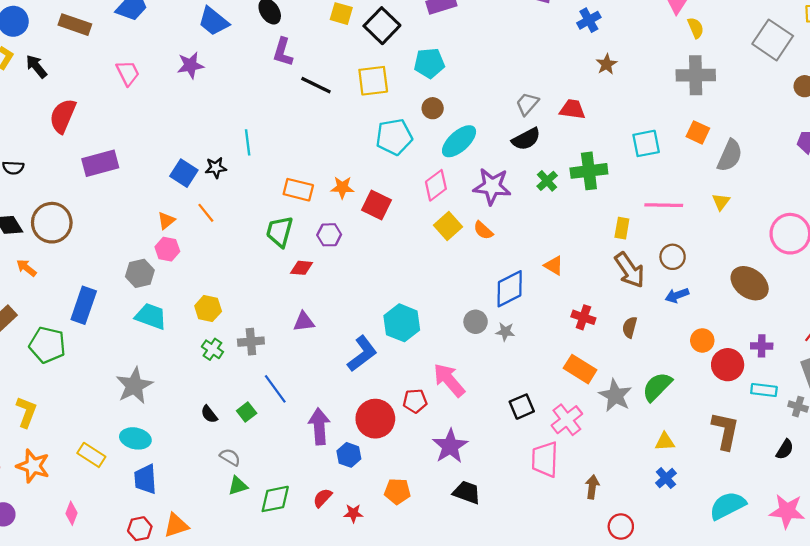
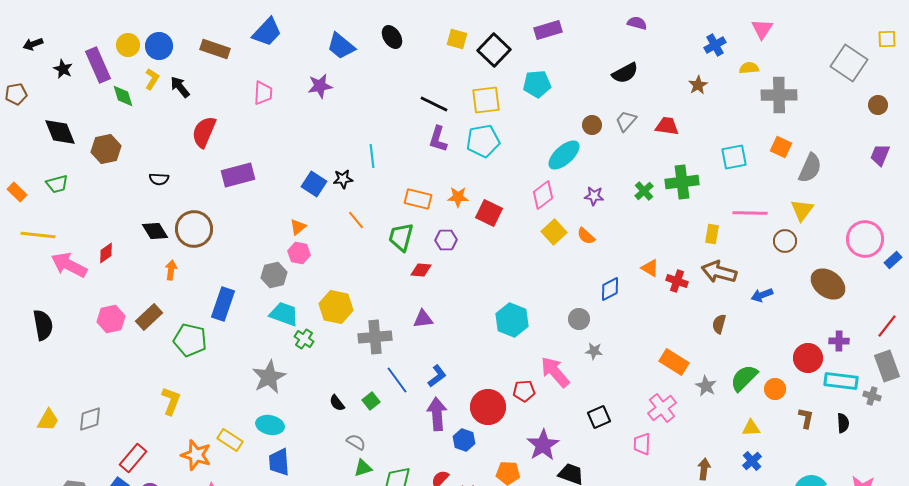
blue cross: (589, 20) -> (715, 45), moved
yellow semicircle: (696, 28) -> (749, 68), moved, turned -72
purple L-shape: (283, 52) -> (438, 139), moved
pink trapezoid: (128, 73) -> (263, 93), turned 30
brown circle: (433, 108) -> (592, 125), moved
cyan pentagon: (394, 137) -> (483, 141), moved
black semicircle: (526, 139) -> (625, 73), moved
purple star: (492, 186) -> (594, 196), size x0.6
yellow triangle: (721, 202) -> (802, 210), size x1.4
orange line: (206, 213) -> (356, 220), moved
brown circle: (673, 257) -> (785, 241), moved
orange arrow: (26, 268) -> (171, 270), turned 60
brown arrow: (630, 270) -> (719, 272), turned 140
blue diamond: (510, 289) -> (610, 289), size x0.7
yellow hexagon: (208, 309) -> (336, 307), size x1.4
red cross: (583, 317) -> (677, 281), moved
gray star: (505, 332) -> (594, 351), moved
orange circle: (702, 340) -> (775, 389), moved
gray cross: (251, 342) -> (375, 337), size x1.4
green cross: (212, 349) -> (304, 339), moved
blue L-shape: (362, 354) -> (437, 376), moved, size x0.7
cyan rectangle: (764, 390) -> (841, 381), size x1.4
gray star: (615, 396) -> (706, 386), size x0.7
black square: (522, 407) -> (599, 417), moved
brown L-shape: (725, 431) -> (806, 418), size x0.6
purple star: (450, 446) -> (543, 445), moved
black semicircle: (785, 449) -> (843, 423), moved, turned -36
pink trapezoid: (545, 459) -> (642, 444), size x0.7
orange star: (33, 466) -> (196, 455), moved
brown arrow: (592, 487) -> (704, 469), moved

